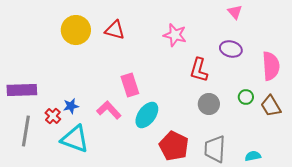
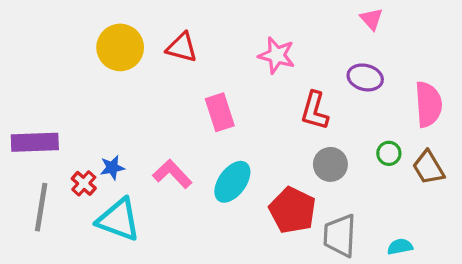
pink rectangle: (130, 85) -> (220, 112), moved
red pentagon: (174, 146) -> (292, 210), moved

